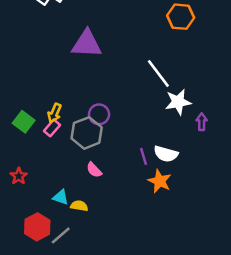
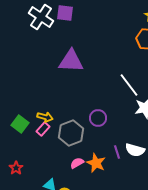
yellow arrow: (55, 113) -> (45, 117), turned -98
purple circle: (99, 114) -> (98, 118), moved
pink semicircle: (94, 170) -> (77, 163), turned 104
orange star: (160, 181) -> (96, 163), moved

